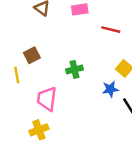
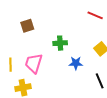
yellow line: (17, 75) -> (11, 65), moved
blue star: (110, 89) -> (76, 63), moved

